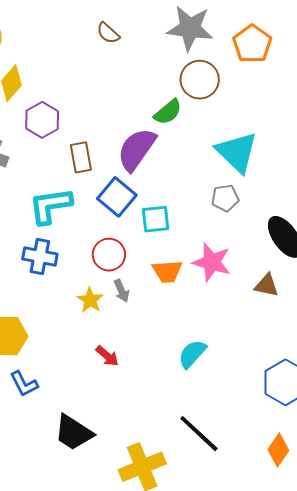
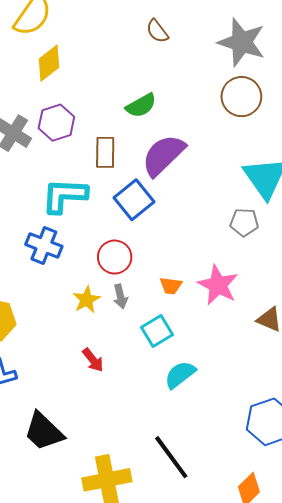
green semicircle: (168, 112) -> (141, 105), moved
purple hexagon: (42, 120) -> (56, 123), moved
cyan square: (156, 219) -> (157, 331), moved, turned -36
orange trapezoid: (167, 271) -> (171, 286), size x0.7

